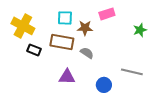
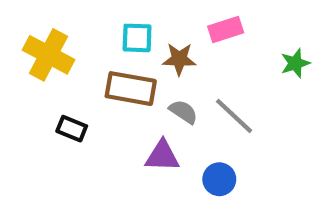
black rectangle: (34, 50) -> (72, 129), moved
gray line: (132, 72) -> (234, 116), moved, turned 30
purple triangle: (67, 77) -> (162, 156), moved

